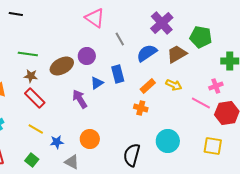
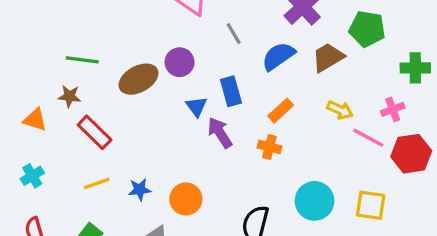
brown star: (31, 76) -> (69, 96), moved
blue triangle: (97, 83) -> (196, 107), turned -32
yellow arrow: (174, 85) -> (340, 110), moved
purple arrow: (80, 99) -> (220, 133), moved
yellow line: (36, 129) -> (97, 183), turned -49
blue star: (57, 142) -> (140, 190), moved
yellow square: (213, 146) -> (371, 205), moved

